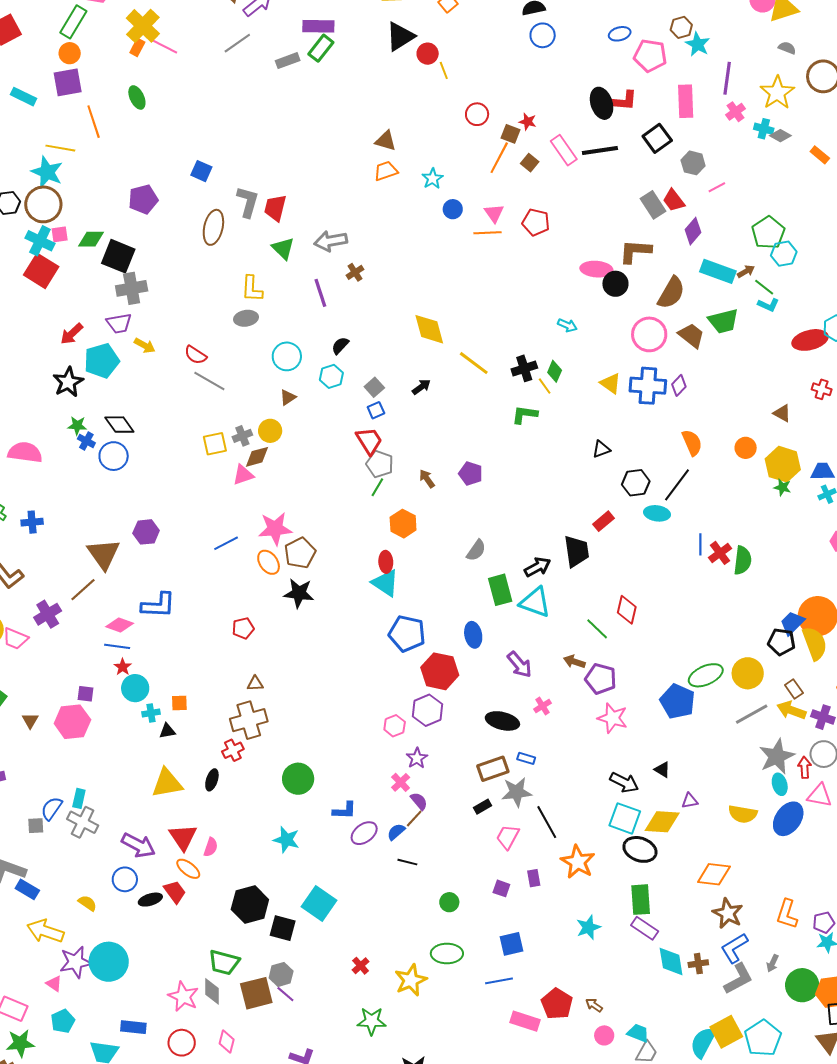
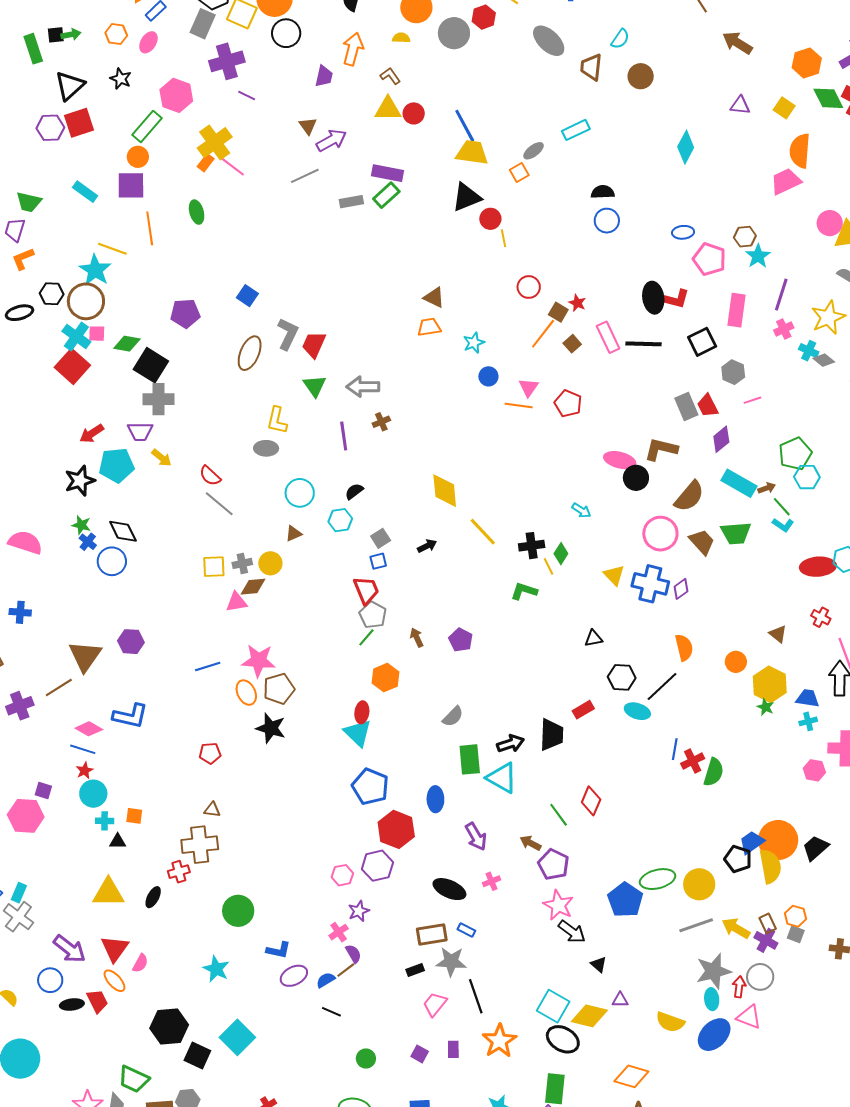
brown rectangle: (794, 689) -> (768, 923), moved
black arrow: (624, 782) -> (572, 932), moved

